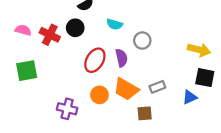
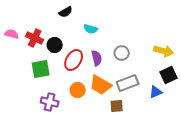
black circle: (75, 28) -> (55, 45), moved
gray circle: (142, 41) -> (122, 53), moved
green square: (27, 71) -> (41, 69), moved
black square: (205, 78) -> (169, 75), turned -36
gray rectangle: (157, 87) -> (128, 83), size x1.5

